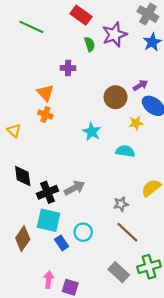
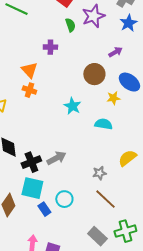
purple arrow: (140, 85) -> (115, 52), moved

